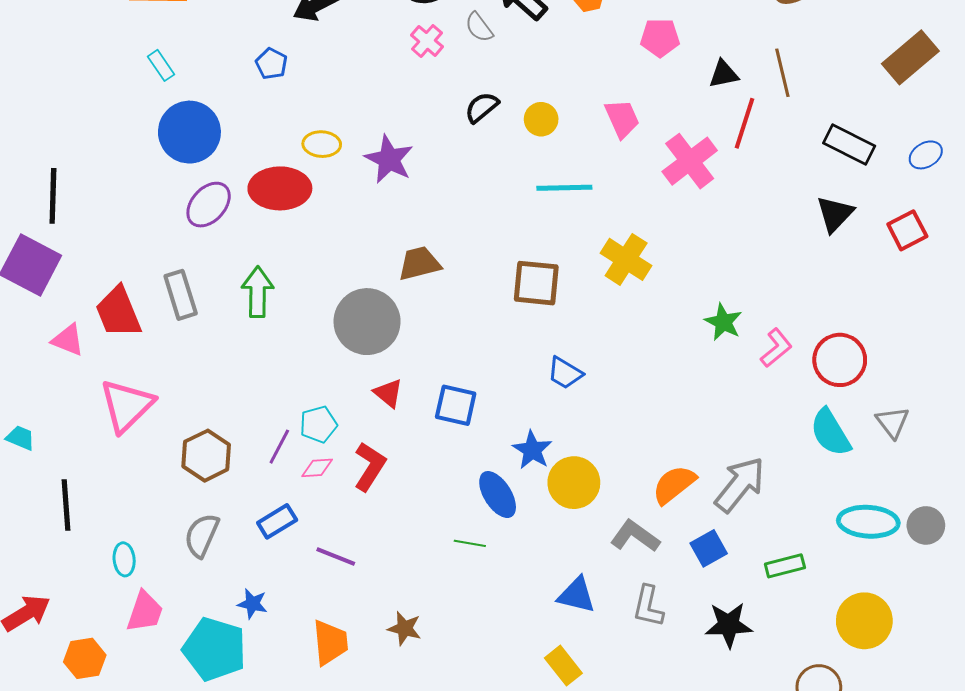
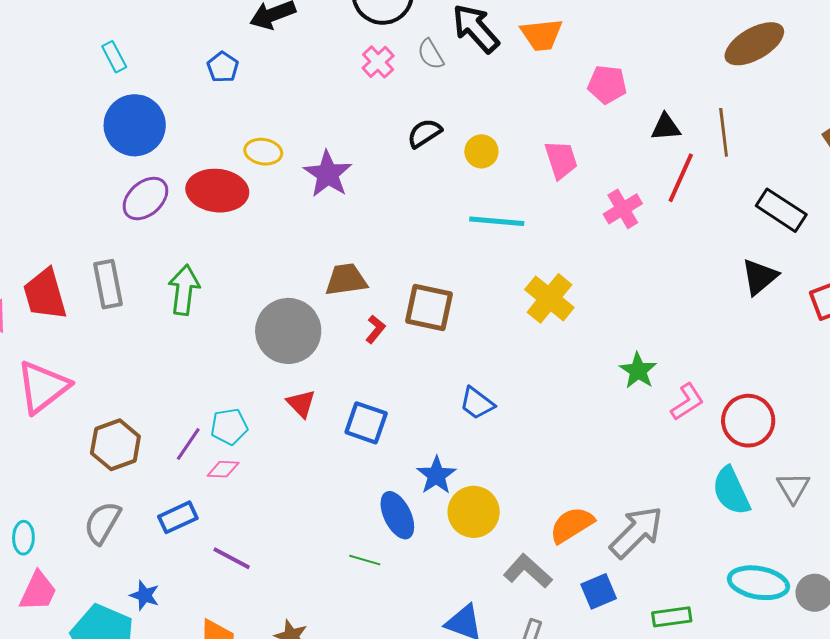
pink cross: (690, 161) -> (623, 209), size x0.7
brown square: (536, 283) -> (429, 308), moved
red L-shape: (370, 466) -> (375, 329), moved, size x0.6

